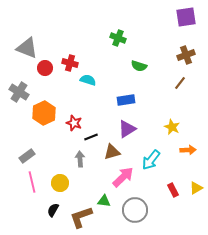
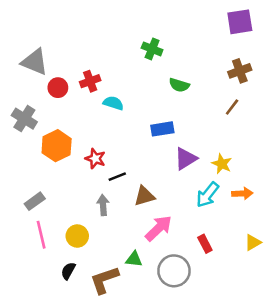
red cross: (70, 63) -> (90, 81), turned -35
purple triangle: (127, 129) -> (186, 159), moved
cyan arrow: (151, 160) -> (208, 195), moved
red rectangle: (173, 190) -> (205, 244), moved

